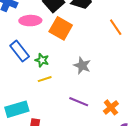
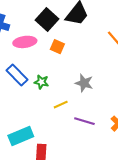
orange square: (61, 28) -> (57, 47), size x0.6
yellow line: (45, 79) -> (61, 105), moved

